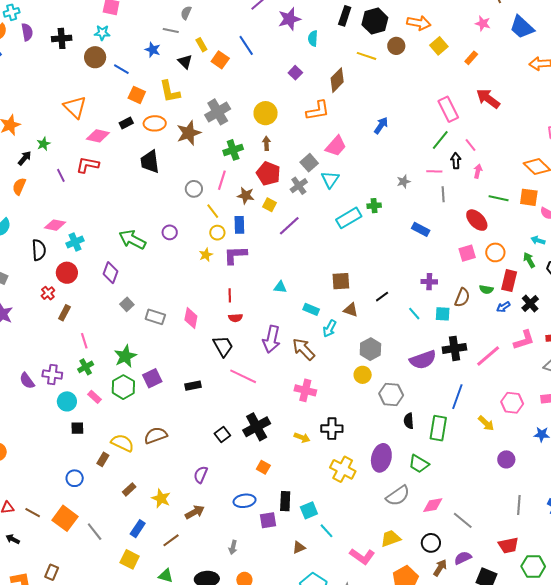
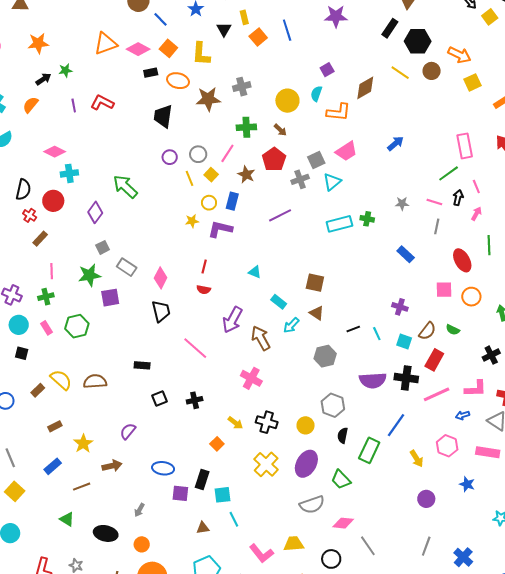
cyan semicircle: (313, 38) -> (316, 94), moved
orange triangle: (75, 107) -> (106, 44), turned 40
gray cross: (218, 112) -> (242, 87), size x0.7
pink diamond: (98, 136) -> (138, 49), moved
brown arrow: (266, 143) -> (280, 130), turned 120
green line: (499, 198) -> (489, 245), turned 60
yellow square: (270, 205) -> (211, 175), moved
yellow line: (213, 211) -> (189, 178), moved
purple circle: (170, 232) -> (170, 157), moved
black semicircle: (39, 250) -> (23, 190), moved
red rectangle: (509, 281) -> (434, 360), moved
red cross: (48, 293) -> (30, 215), turned -32
black line: (382, 297) -> (353, 329), moved
blue arrow: (503, 307) -> (463, 415), moved
black trapezoid: (223, 346) -> (161, 311), moved
green star: (125, 356) -> (89, 275), moved
yellow circle: (363, 375) -> (306, 425), moved
purple square: (152, 378) -> (110, 298), moved
black rectangle: (193, 386) -> (142, 365), moved
black cross: (257, 427) -> (195, 400), size x0.6
orange square: (263, 467) -> (217, 444), moved
yellow square: (130, 559) -> (15, 491), moved

